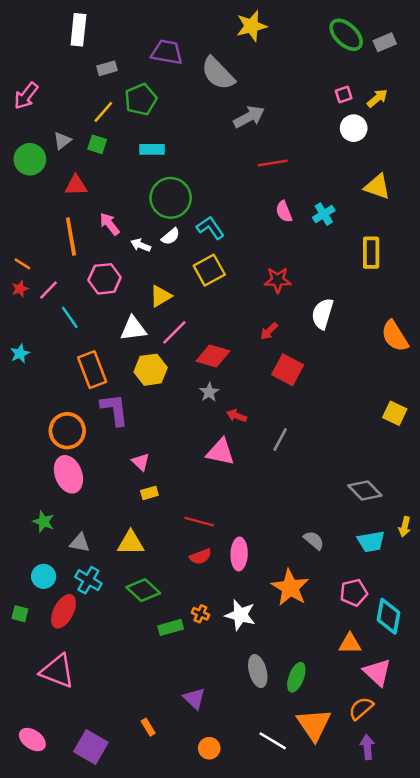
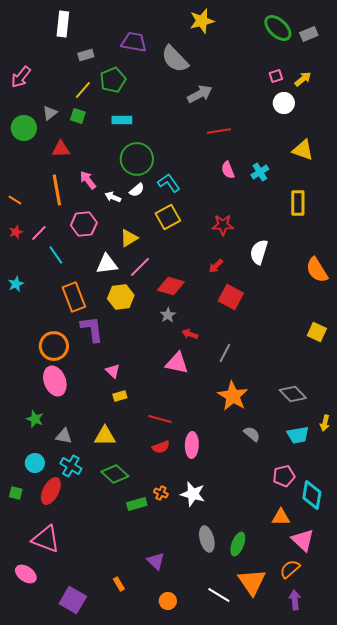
orange line: (22, 264) -> (15, 200), moved
orange star: (290, 588) -> (233, 396), moved
pink ellipse: (32, 740) -> (26, 574), moved

